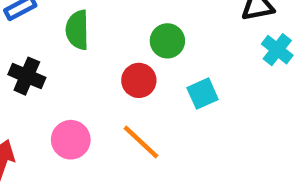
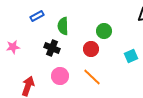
black cross: (27, 76) -> (52, 48), moved
cyan square: (203, 94) -> (131, 56), moved

